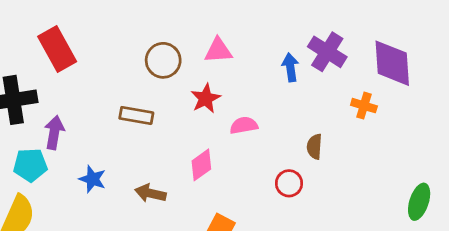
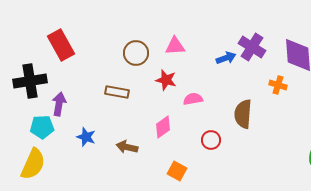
blue arrow: (290, 67) -> (226, 58), turned 78
red star: (206, 99) -> (166, 80), turned -30
brown semicircle: (314, 147) -> (243, 114), size x1.6
red circle: (289, 183) -> (211, 140), moved

